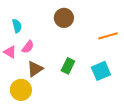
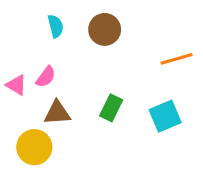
cyan semicircle: (17, 26) -> (56, 26), moved
brown triangle: (35, 69) -> (57, 113), turned 30

